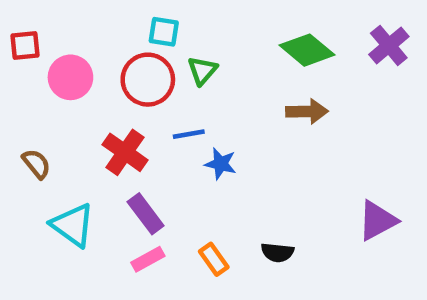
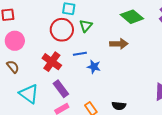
pink circle: (70, 77) -> (15, 41), moved
brown arrow: (307, 111) -> (119, 44), moved

